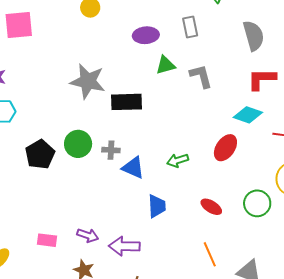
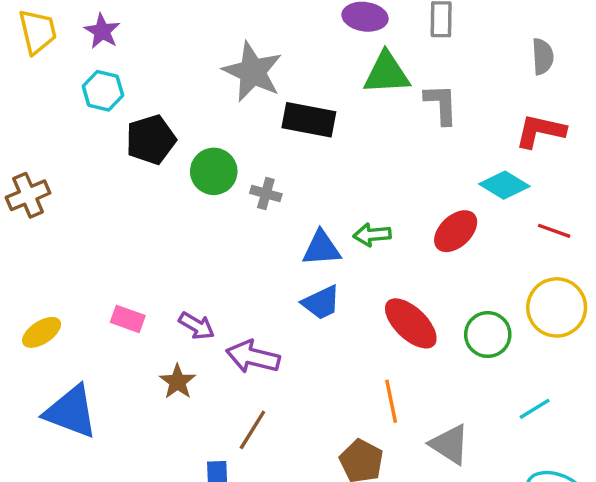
gray semicircle: (254, 36) -> (543, 57), size x0.7
green triangle: (165, 65) -> (387, 73), size x1.4
black pentagon: (40, 154) -> (151, 140), moved
blue triangle: (133, 168) -> (322, 248), moved, turned -40
blue trapezoid: (157, 206) -> (321, 303), turned 55
red ellipse: (211, 207) -> (411, 323), size x1.6

